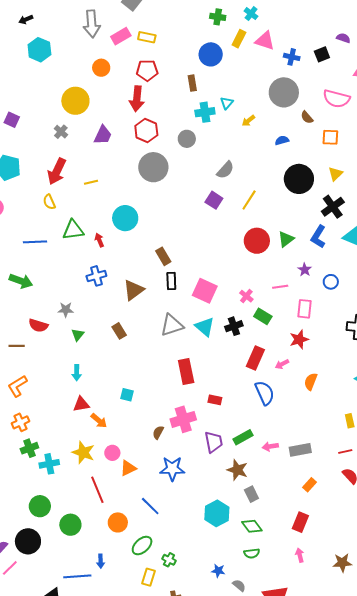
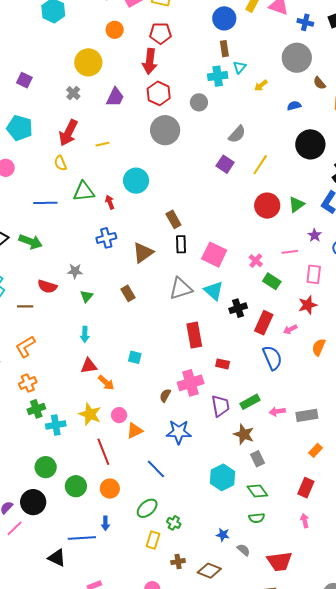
brown rectangle: (192, 83) -> (224, 49), moved
black cross: (234, 326) -> (238, 308), moved
orange circle: (118, 522) -> (110, 489), moved

